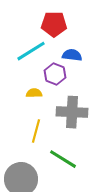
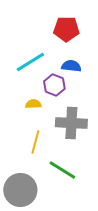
red pentagon: (54, 24) -> (66, 29), moved

